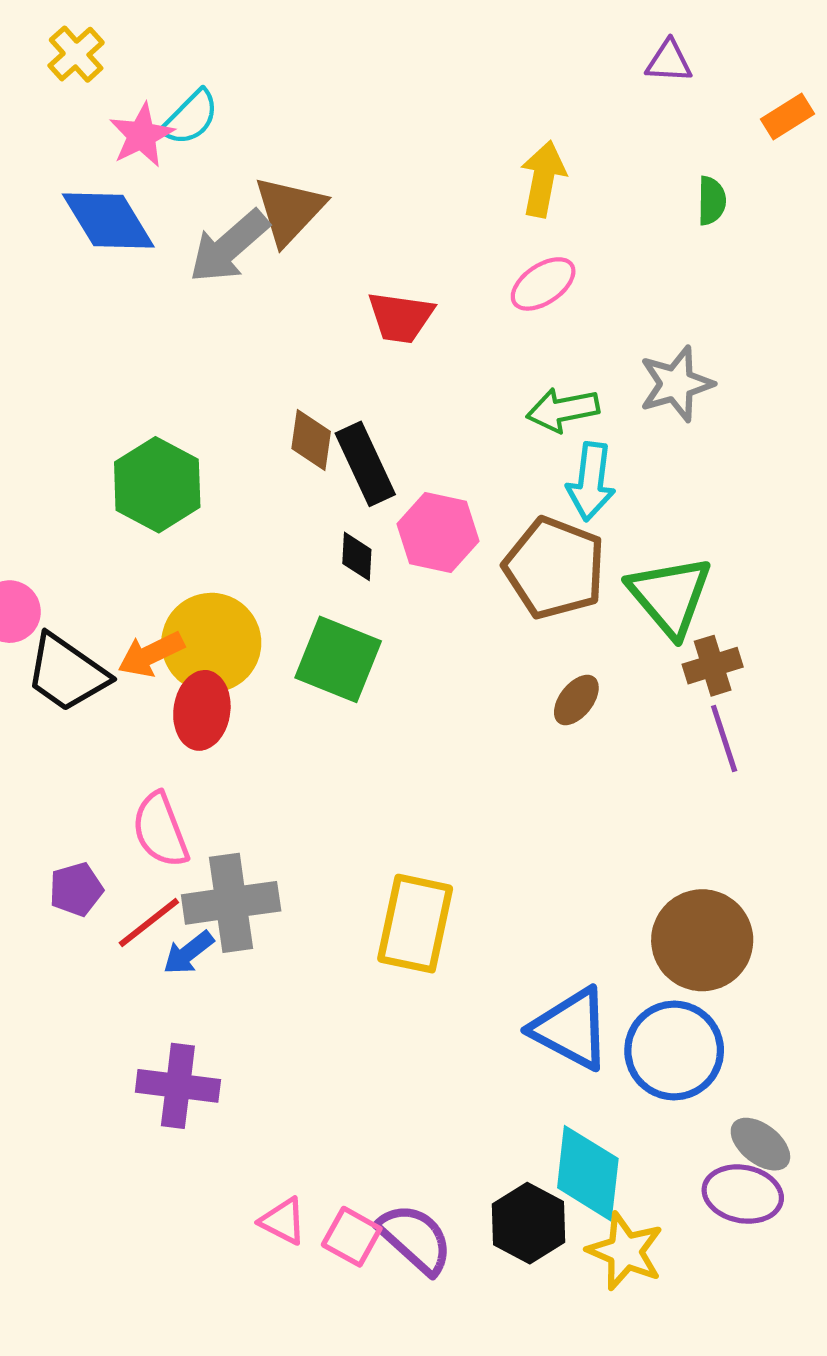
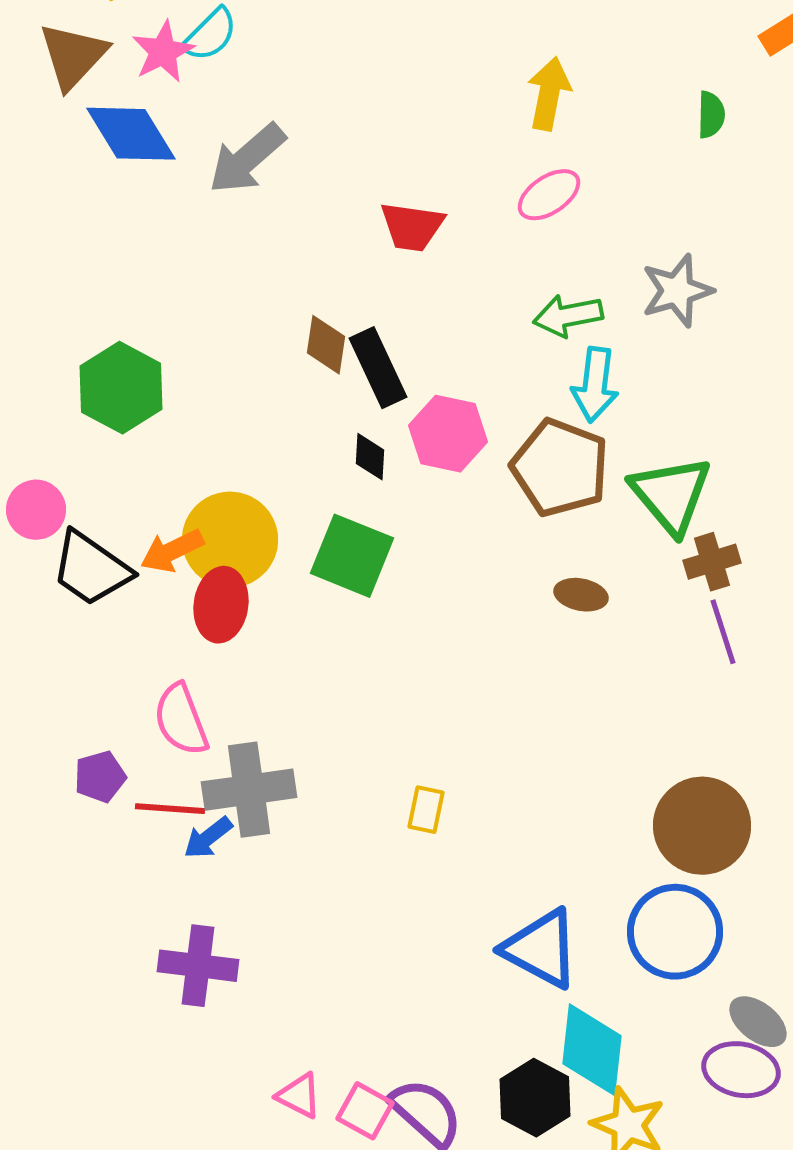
brown triangle: (289, 210) -> (73, 56), moved
green hexagon: (157, 485) -> (121, 388), moved
brown ellipse: (576, 700) -> (581, 595), turned 63
red line: (149, 923) -> (170, 809), turned 42
yellow rectangle: (415, 924) -> (426, 810), size x0.5
blue triangle: (571, 1029) -> (541, 949), moved

